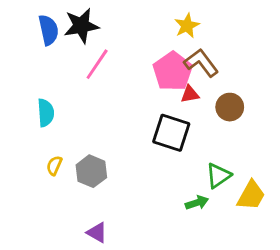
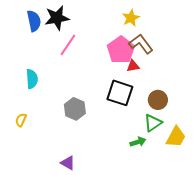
brown circle: (230, 107) -> (158, 100), moved
yellow semicircle: (54, 166) -> (21, 120), moved
gray hexagon: (91, 171) -> (75, 109), moved

